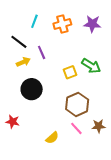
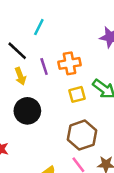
orange cross: (62, 24) -> (70, 63), moved
yellow arrow: (23, 62) -> (20, 76), turned 88

